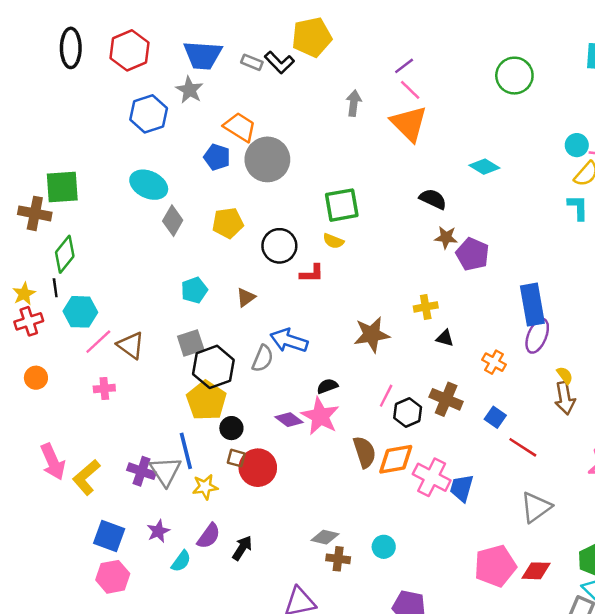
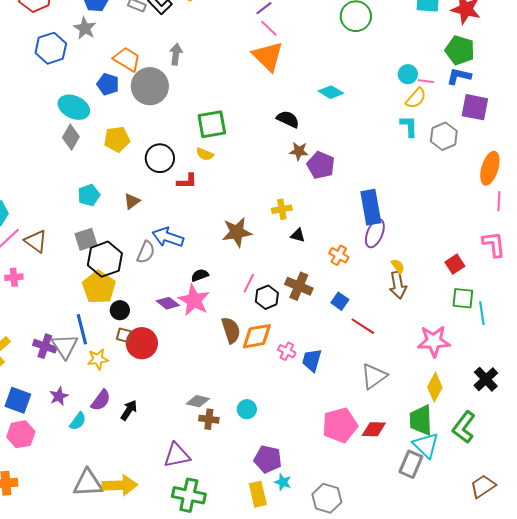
gray arrow: (354, 103) -> (176, 54), moved
cyan ellipse: (149, 185) -> (74, 107), moved
pink cross: (432, 477) -> (287, 351), size x0.6

